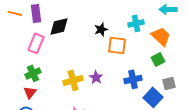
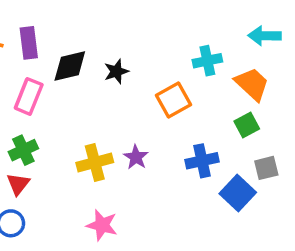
black star: (101, 29) -> (116, 71), moved
orange square: (117, 45) -> (173, 100), turned -36

